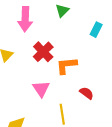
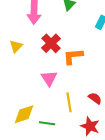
red semicircle: (87, 93) -> (95, 98), moved

